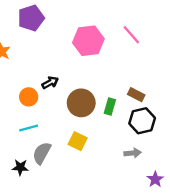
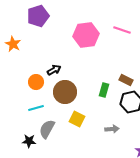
pink line: (131, 35) -> (122, 30), turned -30
brown circle: (81, 103) -> (65, 92), moved
gray arrow: (133, 153) -> (112, 129), moved

